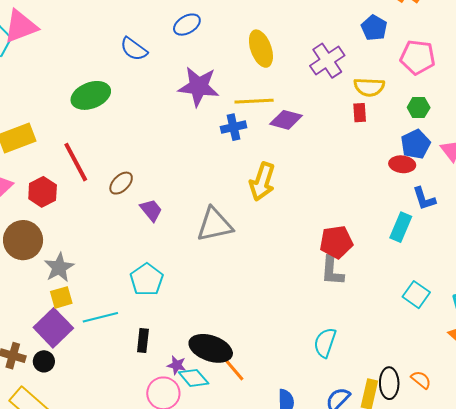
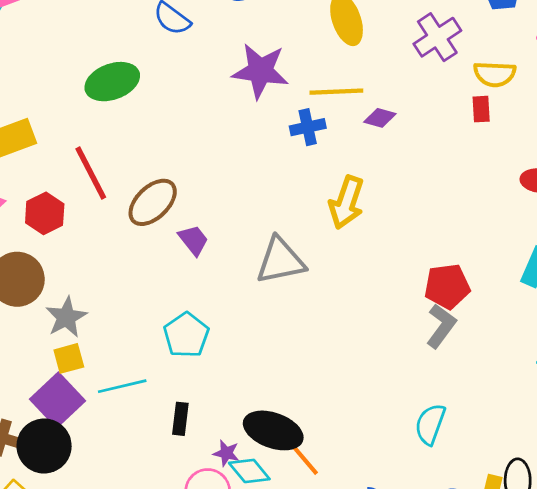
purple diamond: (286, 120) -> (380, 118), size x0.7
brown ellipse: (121, 183) -> (153, 202), size x1.5
gray L-shape: (332, 271) -> (441, 326), turned -148
black circle: (44, 361) -> (44, 446), size x1.8

